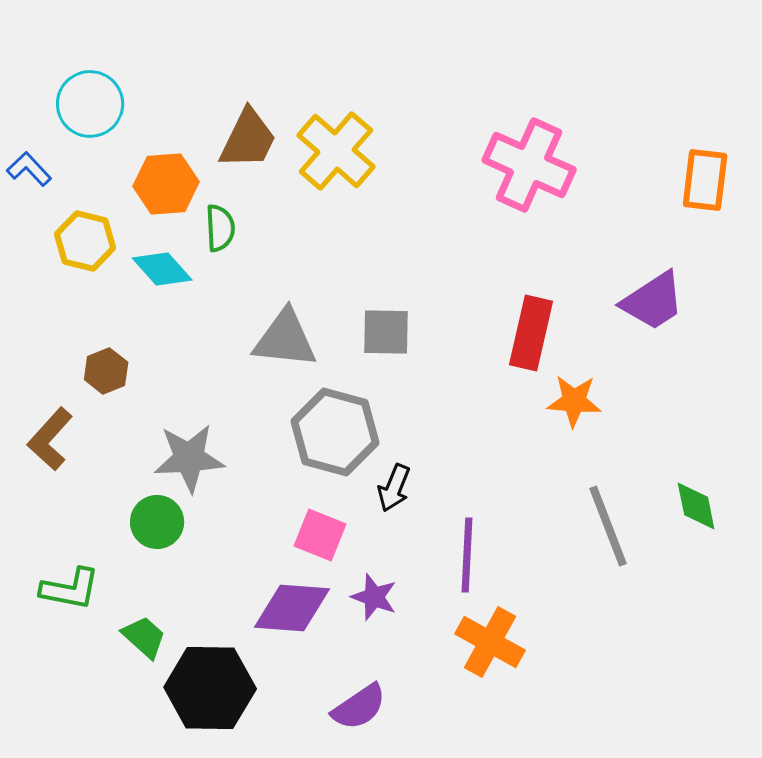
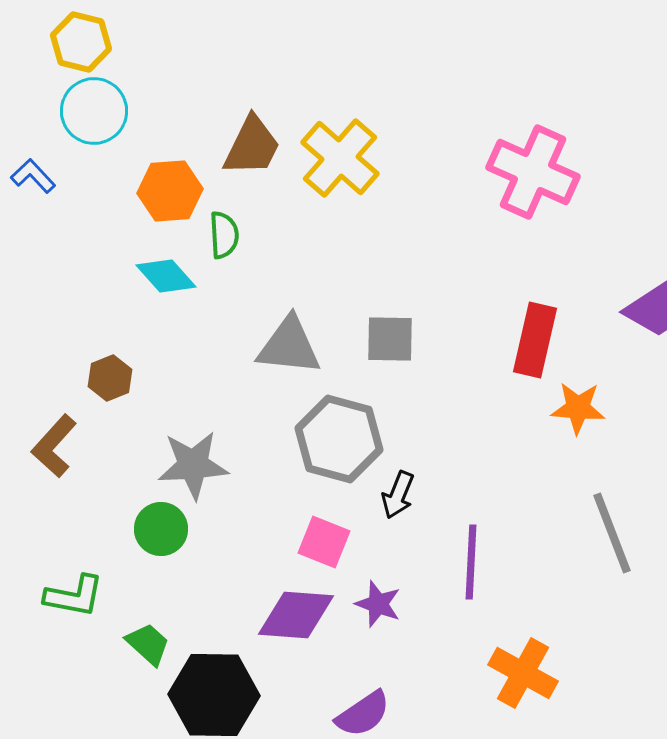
yellow hexagon: (85, 241) -> (81, 42), moved
orange cross: (490, 642) -> (523, 673), moved

